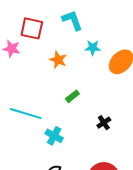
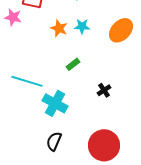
cyan star: (93, 48) -> (82, 26), moved
cyan cross: (54, 136) -> (55, 103), size x1.4

